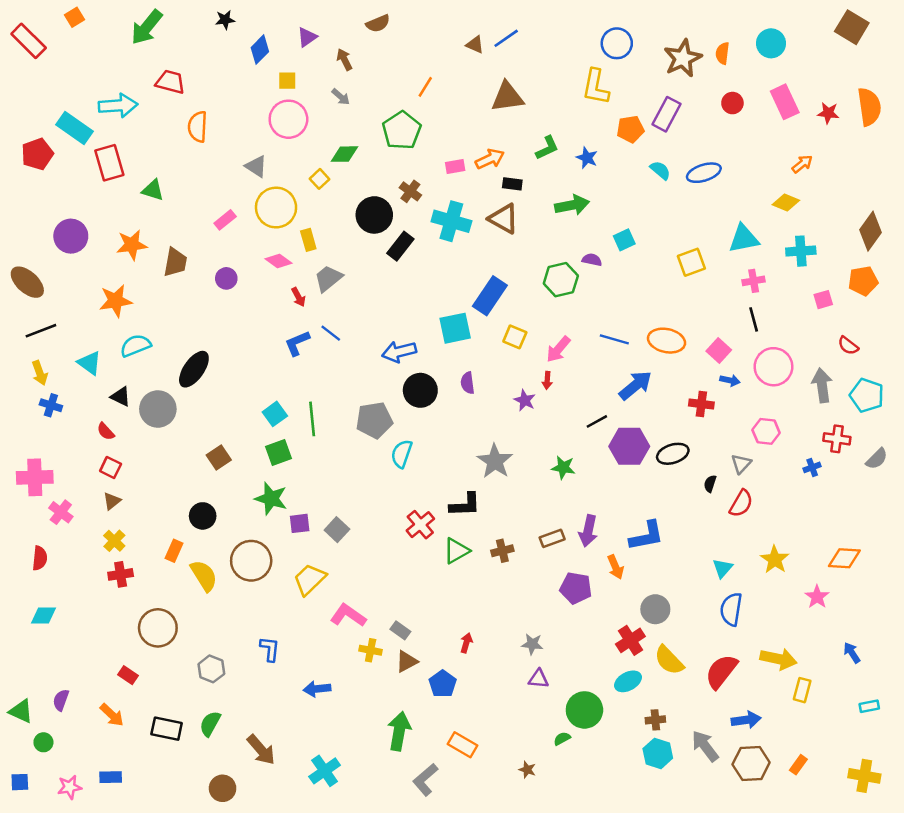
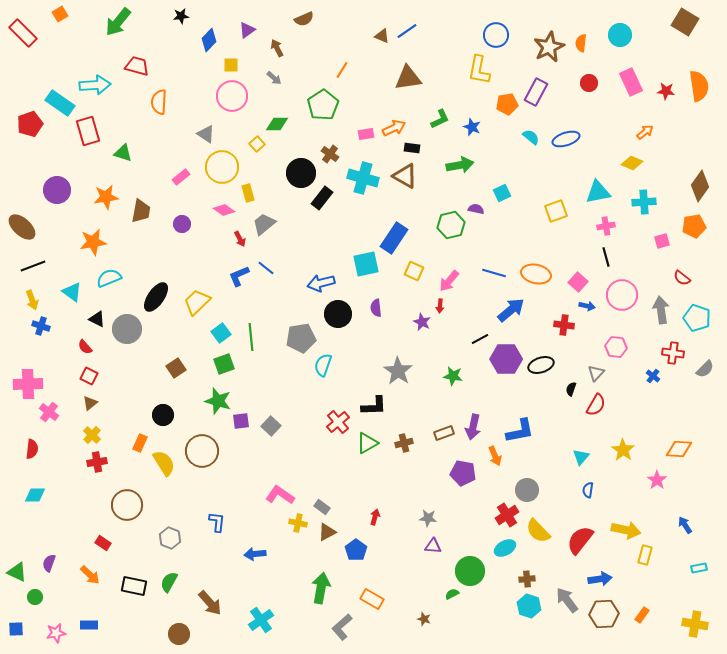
blue cross: (812, 467) -> (653, 376), turned -32
yellow trapezoid: (310, 579) -> (197, 302), moved
blue semicircle: (731, 609) -> (588, 490), size x0.6

